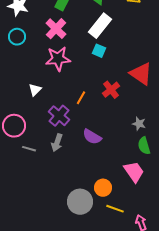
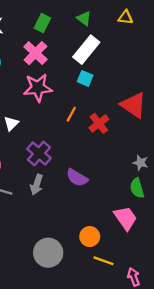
orange line: (81, 98) -> (71, 114), moved
gray star: (139, 124) -> (140, 163), moved
gray circle: (80, 202) -> (48, 253), moved

